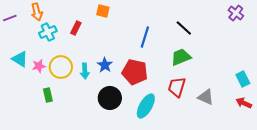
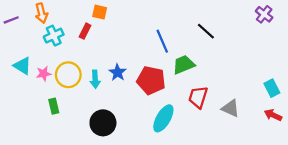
orange square: (103, 11) -> (100, 12), moved
blue line: (145, 37) -> (162, 41), turned -40
green trapezoid: (181, 57) -> (184, 65), moved
black circle: (110, 98) -> (103, 123), moved

